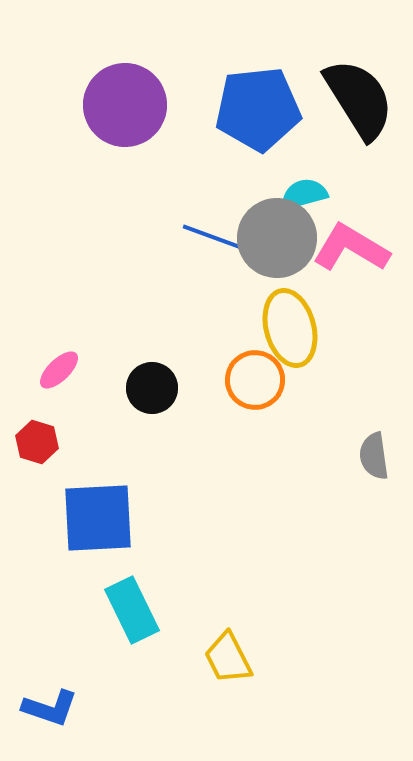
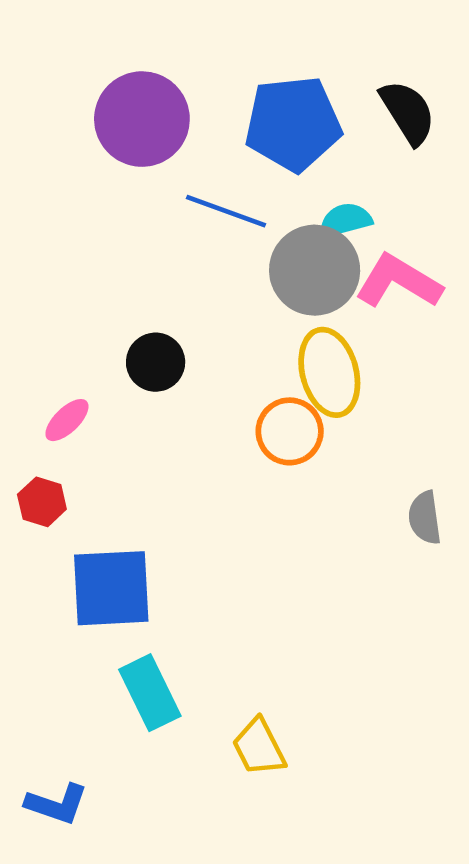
black semicircle: (359, 99) -> (408, 112), size x0.7
blue line: (218, 239) -> (226, 211), moved
black circle: (152, 388) -> (156, 362), moved

